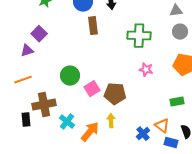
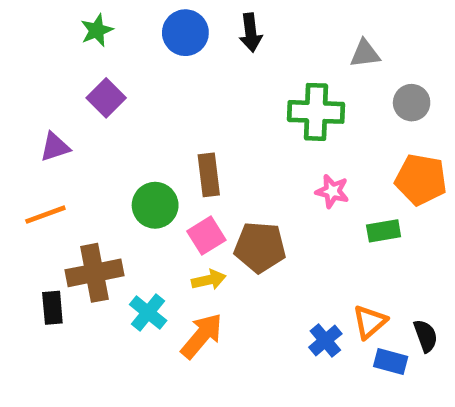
gray triangle: (176, 11) -> (365, 54), moved
brown rectangle: (93, 26) -> (209, 175), moved
purple square: (39, 34) -> (106, 98), moved
green rectangle: (177, 102) -> (384, 231), moved
yellow arrow: (111, 121) -> (209, 280), moved, turned 80
orange triangle: (162, 126) -> (370, 322), turned 42

